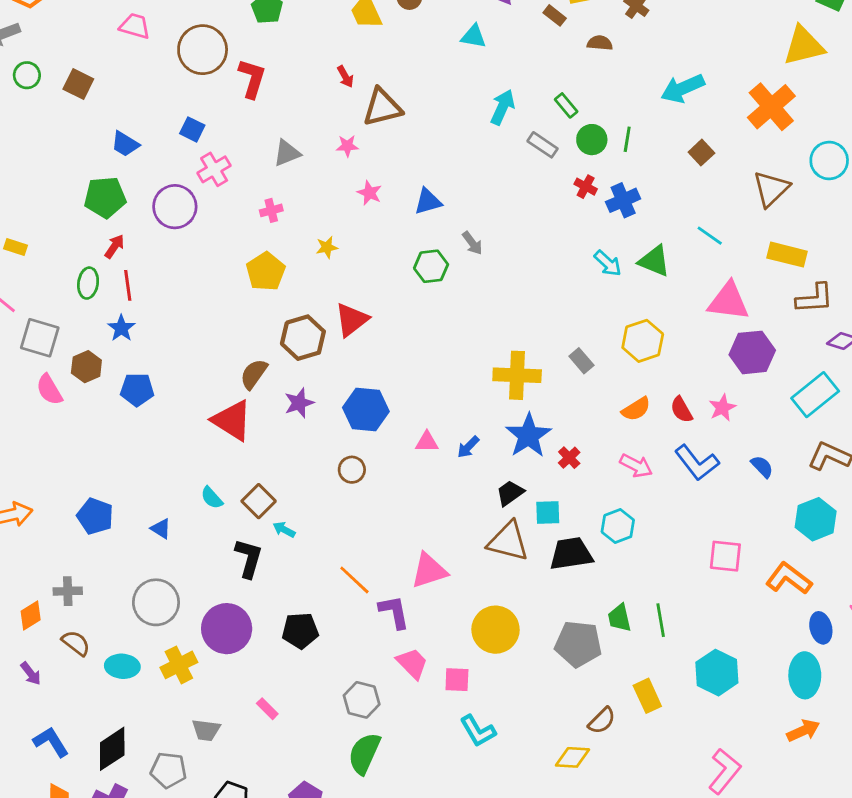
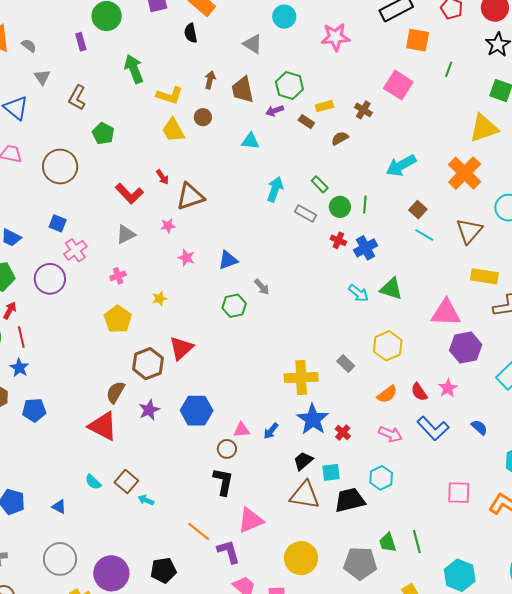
brown semicircle: (600, 43) -> (340, 138), turned -30
red L-shape: (252, 78) -> (129, 194), moved, turned 124
cyan line: (710, 236) -> (424, 235), moved
brown circle: (352, 470) -> (227, 449), moved
black L-shape: (249, 558) -> (223, 482), moved

